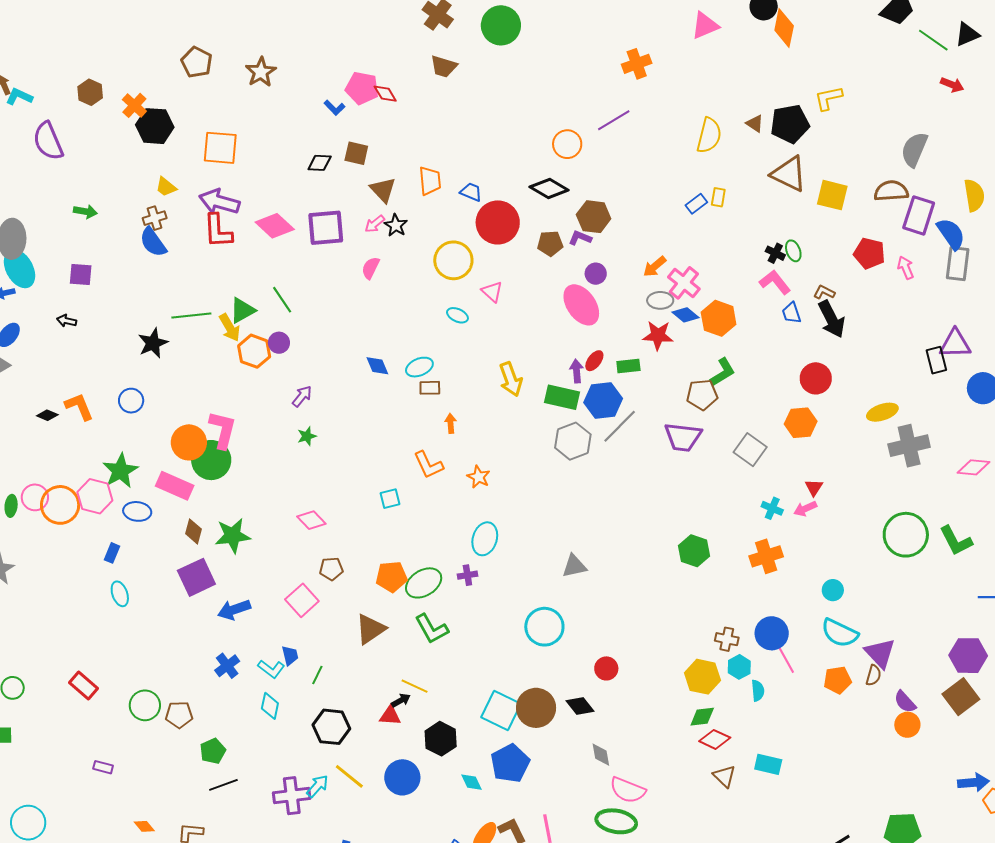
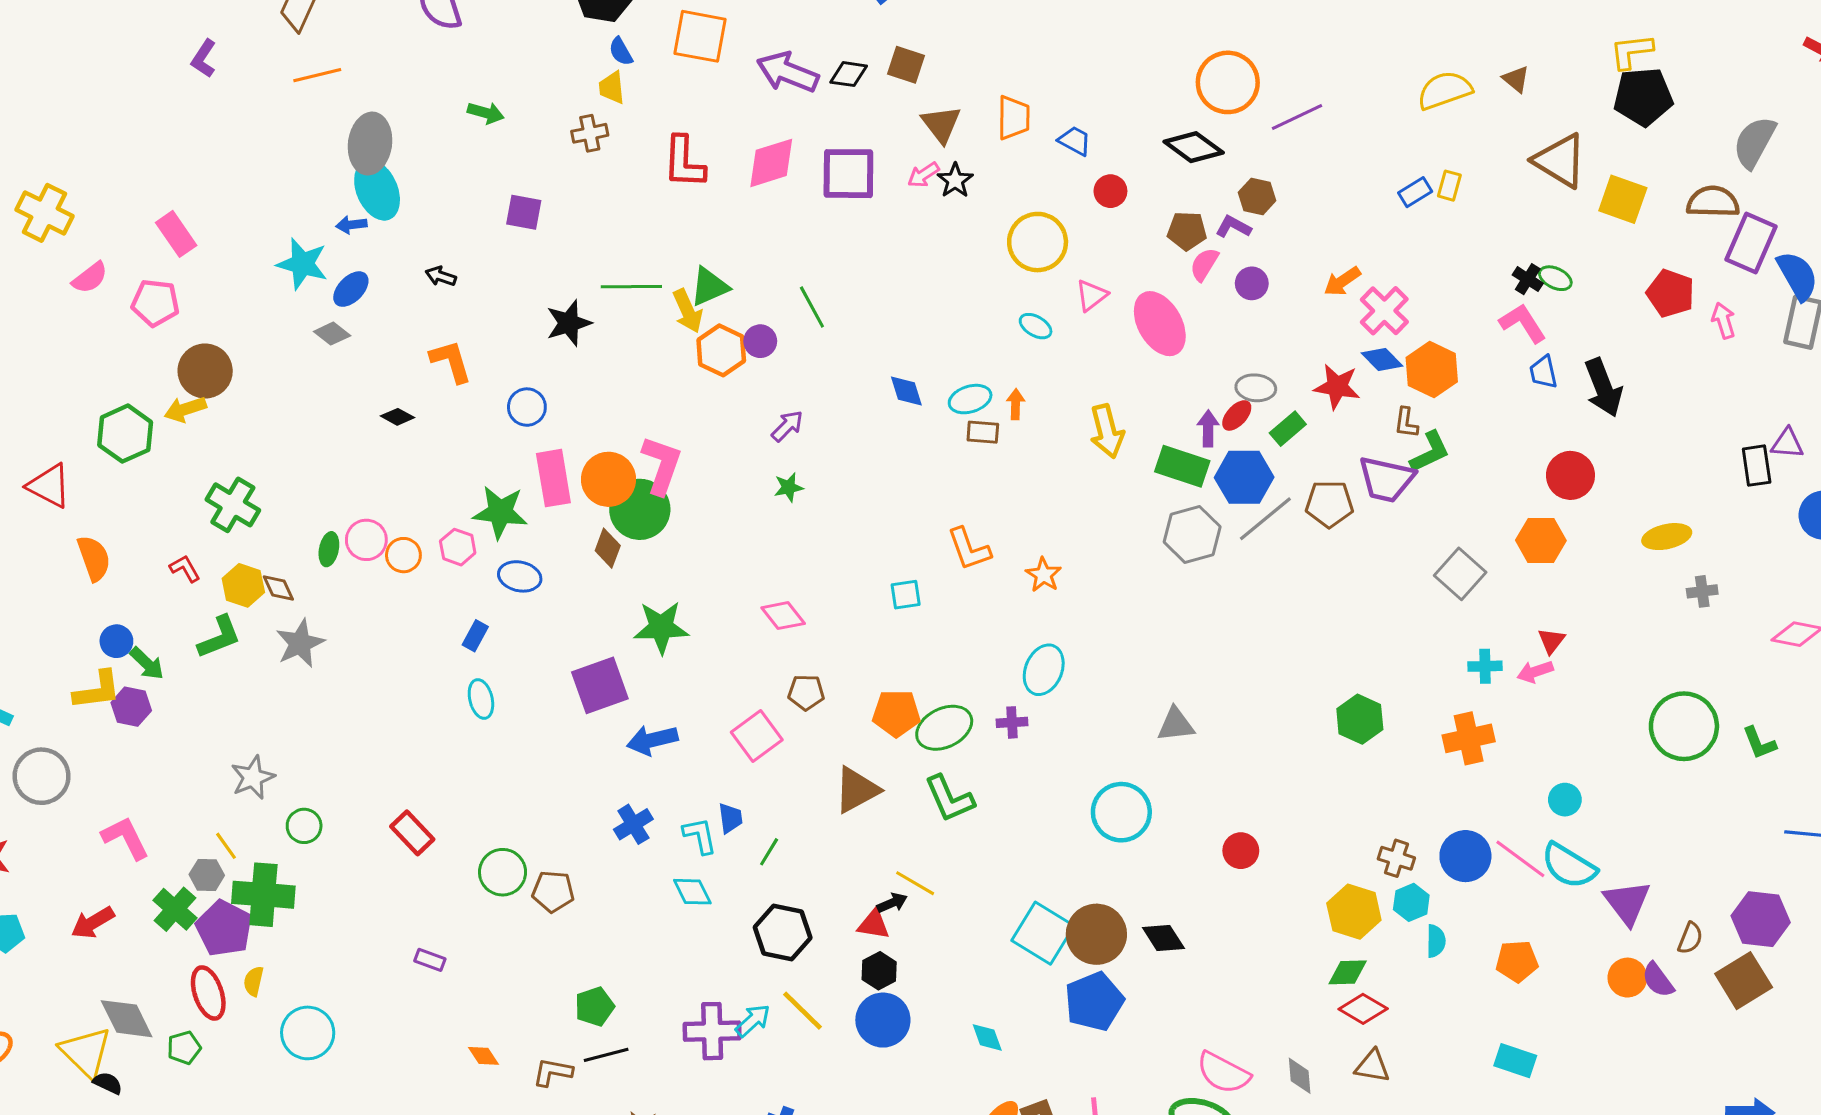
purple line: (614, 120) -> (1297, 117), moved
black pentagon: (790, 124) -> (1643, 97), moved
yellow semicircle: (709, 135) -> (1445, 90), turned -129
orange circle: (567, 144) -> (1228, 82), size x1.4
yellow trapezoid: (166, 187) -> (612, 88), turned 40
purple arrow: (219, 202) -> (788, 72), moved
brown hexagon: (594, 217) -> (1257, 197), size x0.7
red circle: (498, 222) -> (1110, 191), size x0.5
pink diamond: (275, 226) -> (771, 163), turned -66
blue semicircle: (153, 242) -> (621, 52), moved, size x0.6
green ellipse: (793, 251) -> (1555, 278), turned -50
pink semicircle: (371, 268) -> (1204, 264), moved
purple square: (81, 275) -> (524, 212), moved
pink triangle: (492, 292) -> (1092, 295), turned 35
brown L-shape: (824, 292) -> (1406, 423), moved, turned -115
green line: (282, 300) -> (812, 307), moved
gray ellipse: (660, 300) -> (1256, 388), moved
pink ellipse: (581, 305) -> (1160, 324), moved
purple triangle: (955, 344) -> (1787, 443), size x0.7
green rectangle: (628, 366) -> (1288, 429), turned -40
brown pentagon: (702, 395) -> (1329, 504), moved
orange L-shape: (79, 407) -> (451, 361), moved
orange arrow: (451, 423) -> (1016, 404), moved
purple trapezoid: (683, 437) -> (1386, 479), moved
gray cross: (909, 446) -> (1702, 591), size x0.5
green star: (120, 471) -> (500, 512), turned 30
pink rectangle: (175, 486) -> (553, 478), moved, turned 51
pink hexagon: (95, 496) -> (458, 547), size x0.7
orange circle: (60, 505) -> (403, 555), size x0.6
cyan cross: (772, 508) -> (1485, 666), turned -30
brown diamond: (194, 531) -> (608, 548), moved
green L-shape: (956, 541) -> (1759, 743), size x0.7
pink line: (784, 656) -> (1520, 859), moved, turned -30
red circle: (606, 668) -> (1241, 851), moved
cyan L-shape: (271, 669) -> (700, 836), turned -144
brown semicircle: (873, 675) -> (1690, 938), moved
orange pentagon: (838, 680) -> (1517, 961), moved
cyan diamond: (270, 706) -> (692, 892), turned -44
orange circle: (907, 725) -> (1627, 978), moved
black hexagon: (441, 739) -> (879, 971), moved, size x0.7
green pentagon: (213, 751) -> (595, 1007), moved
gray diamond: (601, 755) -> (1300, 1076), moved
blue pentagon: (510, 763) -> (1094, 1001), moved
cyan rectangle: (768, 764) -> (1515, 1061), moved
brown triangle: (724, 776) -> (1372, 1066), turned -40
black line: (223, 785) -> (606, 1055), moved

